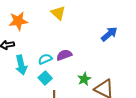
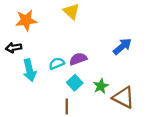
blue arrow: (109, 34) -> (122, 46), moved
cyan square: (45, 78) -> (75, 83), moved

